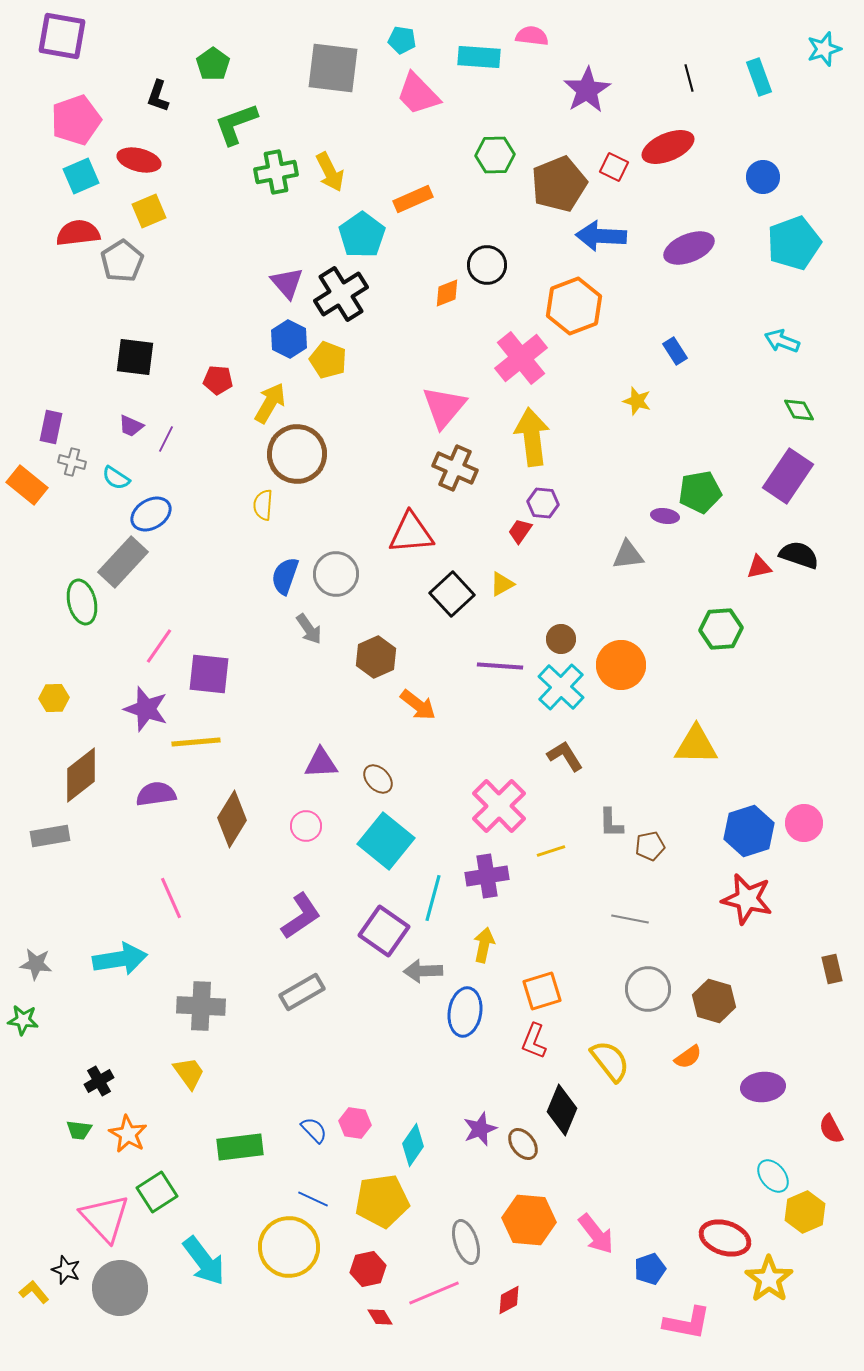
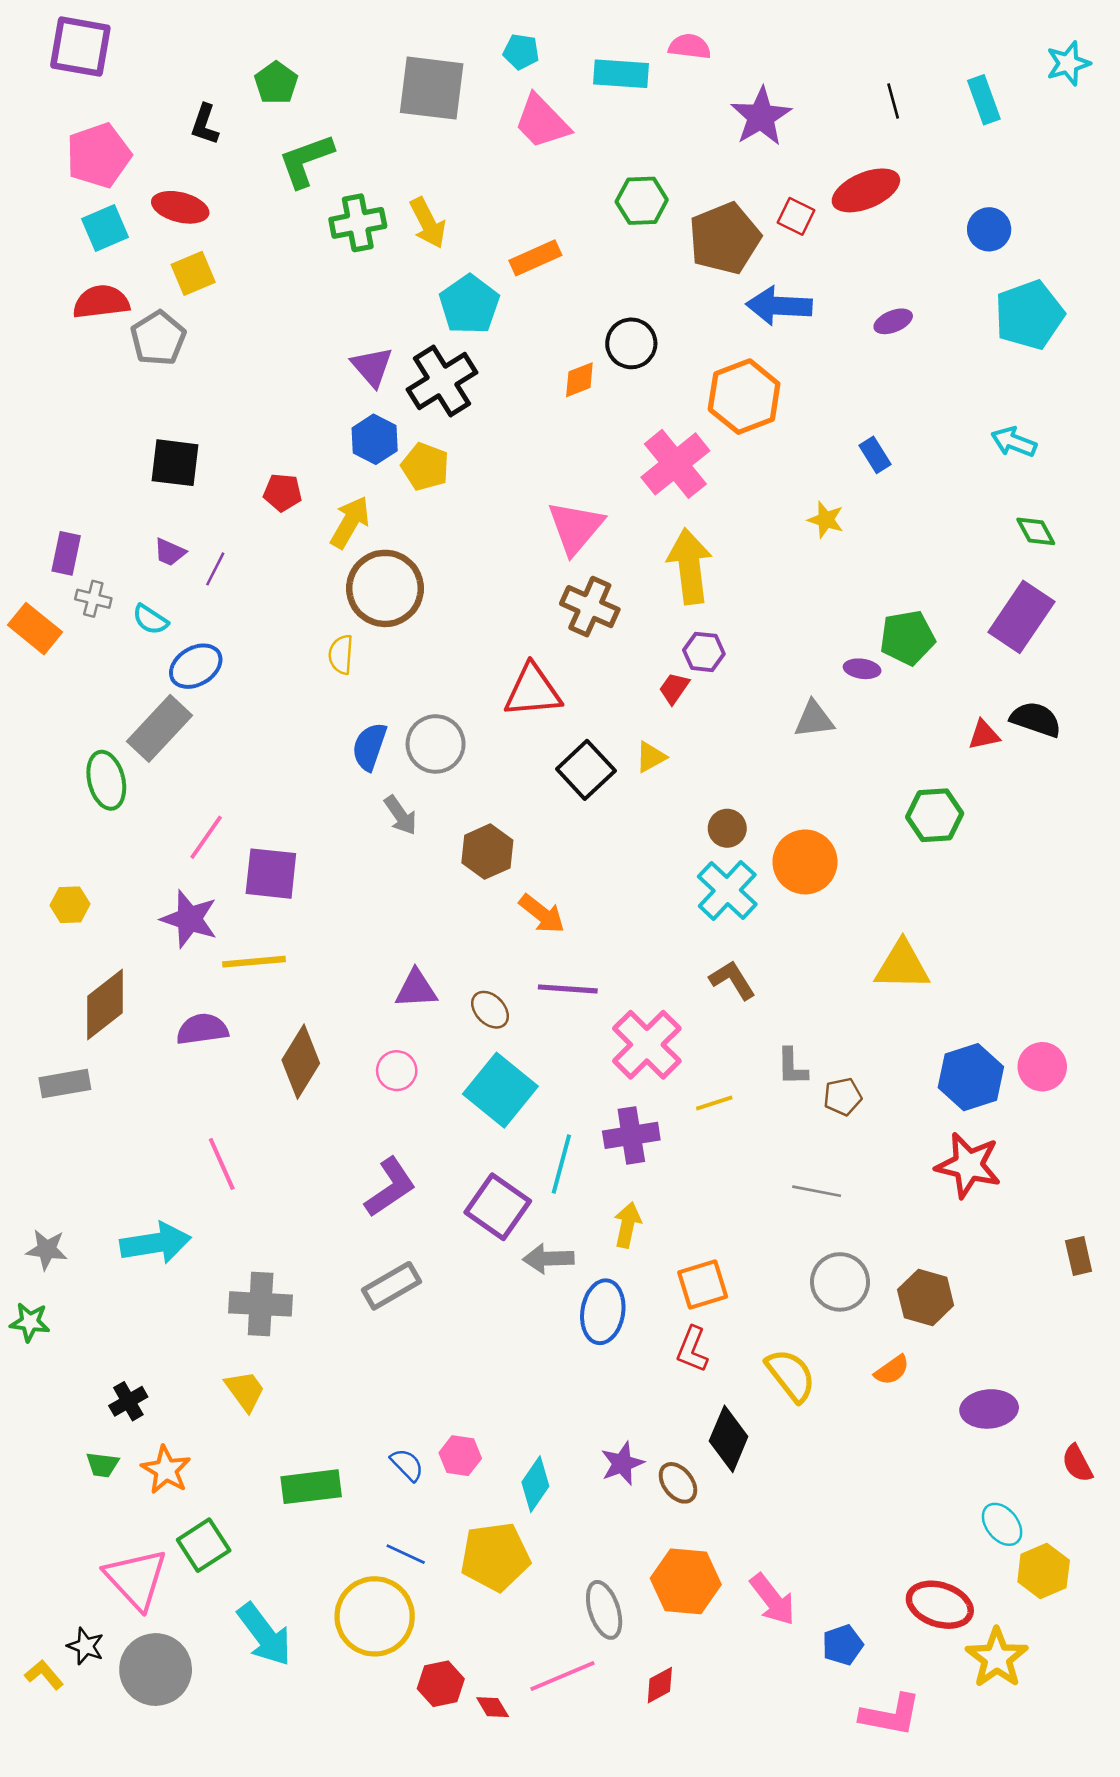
purple ellipse: (689, 248) -> (893, 321), size x0.6
purple line: (500, 666) -> (568, 989), moved
red hexagon: (368, 1269) -> (441, 1684), moved

